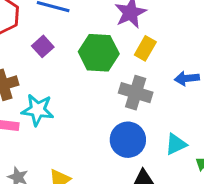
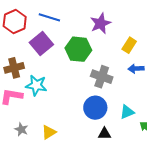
purple square: (43, 46) -> (41, 43), size x1.6
yellow rectangle: (145, 48) -> (129, 45), moved

